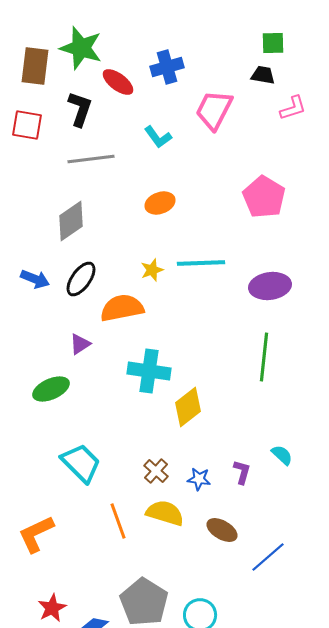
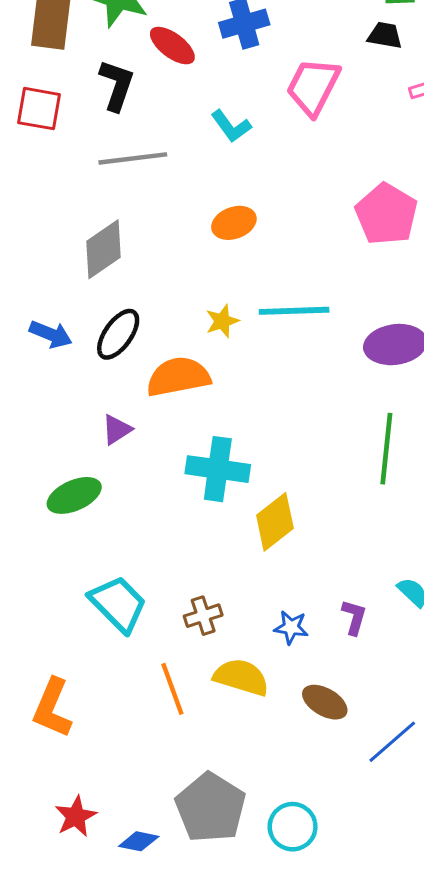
brown cross: (156, 471) -> (203, 616), moved, turned 30
orange L-shape: (36, 534) -> (52, 708), turned -42

